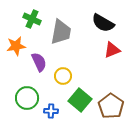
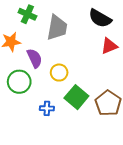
green circle: (27, 98) -> (19, 82), moved

